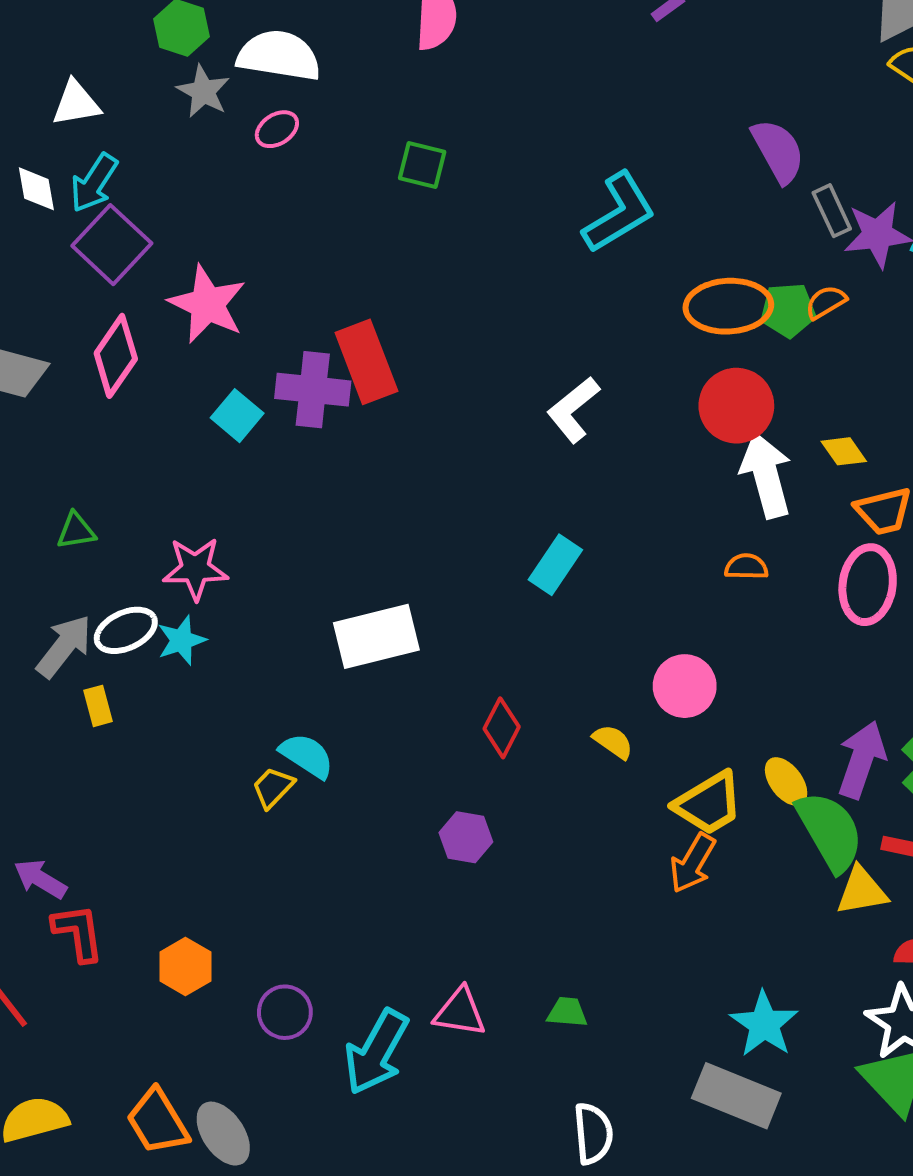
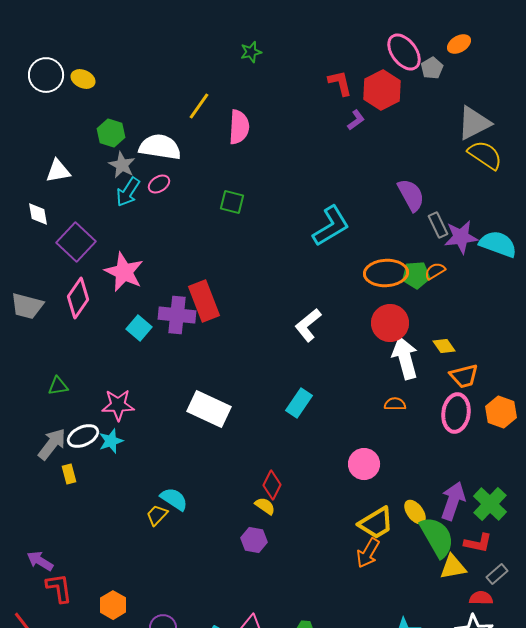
cyan arrow: (94, 183) -> (128, 192), moved
white rectangle: (376, 636) -> (209, 409), moved, turned 39
yellow semicircle: (613, 742) -> (265, 506), moved

